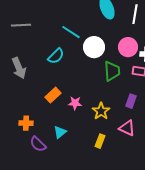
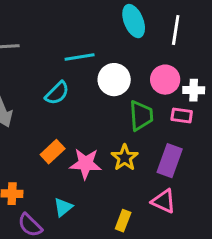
cyan line: (71, 32) -> (80, 57), turned -42
purple rectangle: (131, 101) -> (170, 161), size x1.5
pink star: (75, 103) -> (86, 164), size x1.5
yellow star: (101, 111) -> (125, 158), moved

